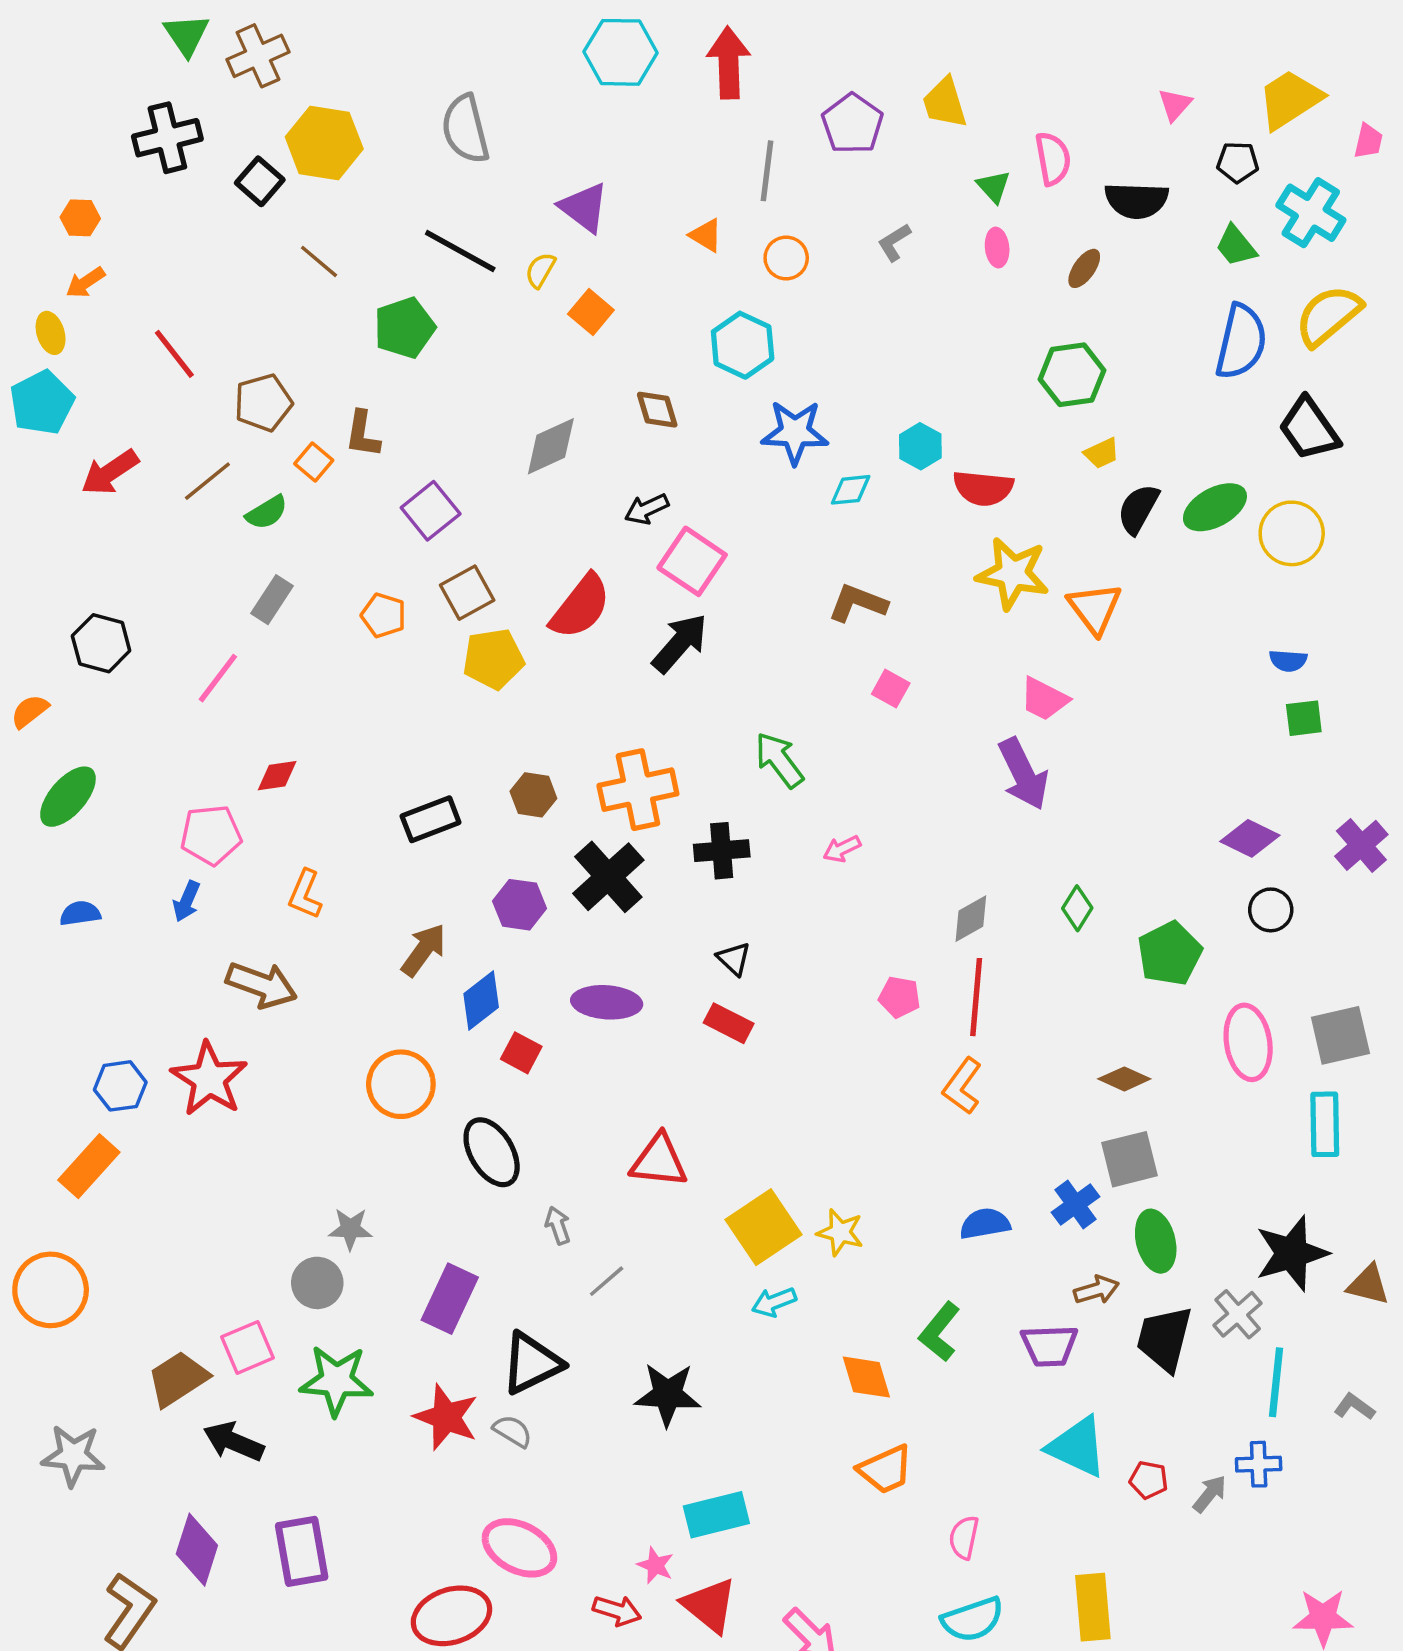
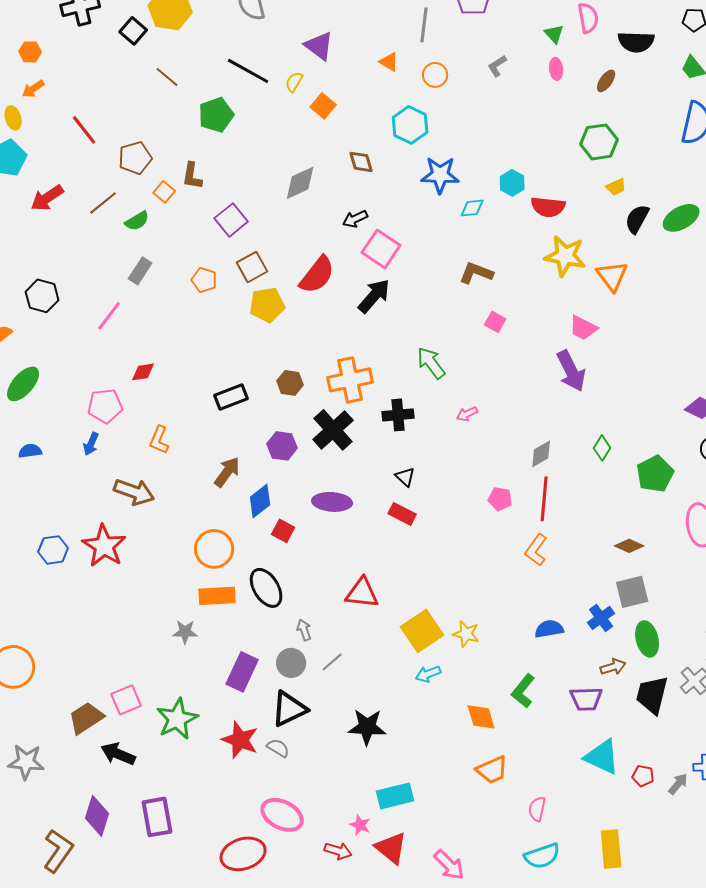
orange rectangle: (89, 1166) -> (217, 596), moved, turned 45
gray circle: (317, 1283) -> (291, 663), moved
green star: (336, 1381) -> (177, 719), turned -30

